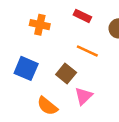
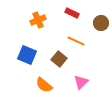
orange cross: (40, 25) -> (38, 20), turned -35
pink triangle: (84, 96) -> (81, 82), moved

